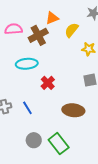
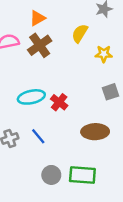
orange triangle: (52, 18) -> (37, 18), moved
cyan ellipse: (27, 64) -> (31, 97), moved
green rectangle: (59, 144) -> (82, 175), turned -40

